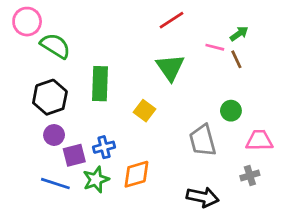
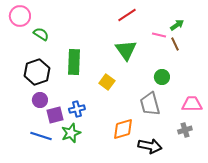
green semicircle: (55, 46) -> (41, 34), size x0.7
green circle: (231, 111) -> (162, 77), moved
orange diamond: (136, 174) -> (123, 129), moved

